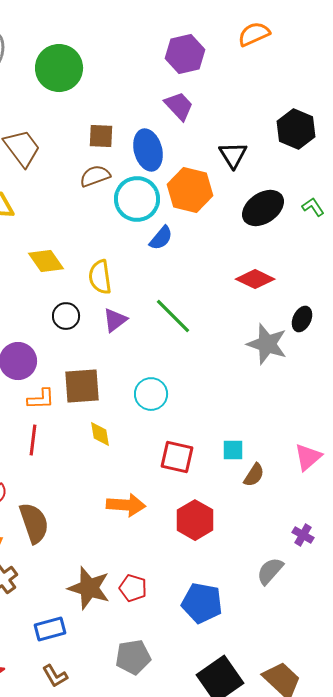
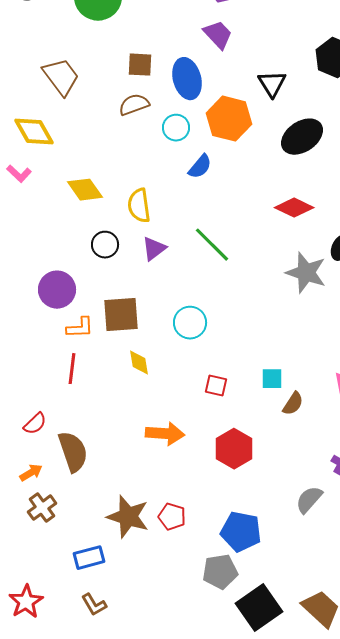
cyan circle: (137, 199) -> (176, 128), size x0.6
red square: (177, 457) -> (216, 386), size x0.7
gray pentagon: (133, 657) -> (220, 572), moved

